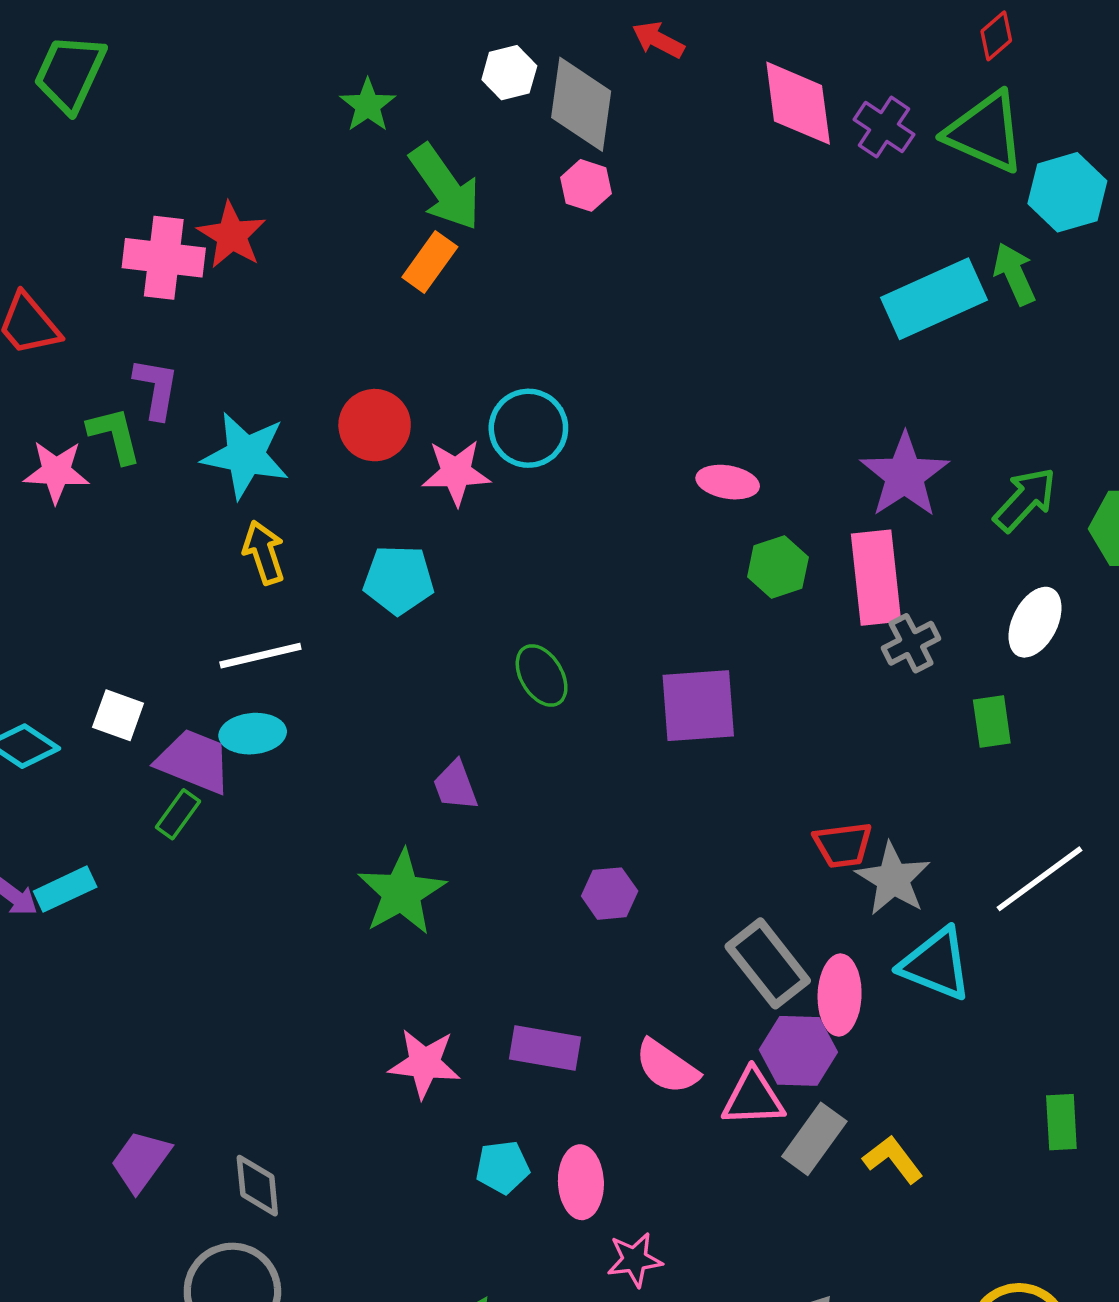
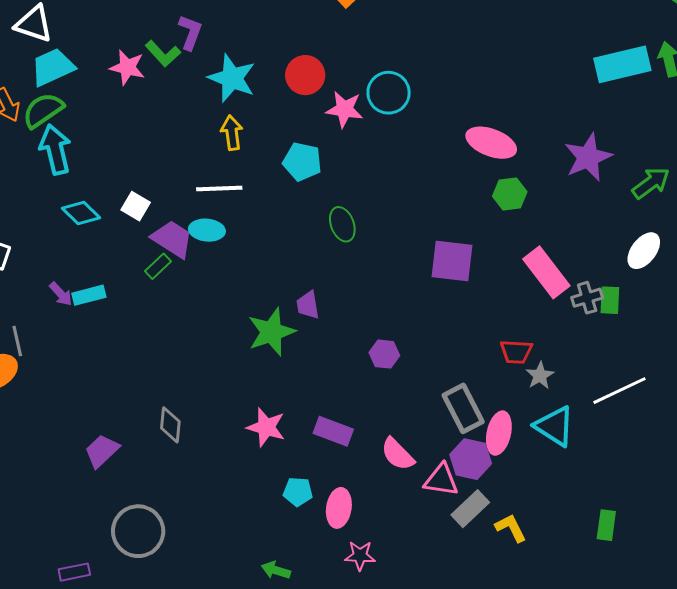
green L-shape: (115, 435) -> (163, 54), turned 141
pink ellipse: (728, 482) -> (491, 143), size x1.5
pink rectangle: (876, 578) -> (546, 272), moved, turned -42
gray cross: (911, 643) -> (587, 298), moved
green ellipse: (542, 675) -> (342, 224), moved
purple trapezoid: (455, 786) -> (308, 305), moved
gray star: (893, 879) -> (540, 376), size x0.7
gray diamond: (257, 1186) -> (170, 425), moved

